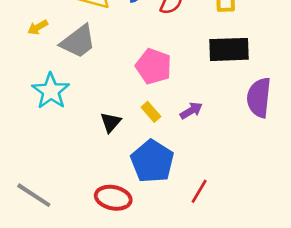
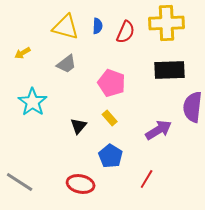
gray trapezoid: (78, 42) -> (67, 64), moved, size x0.7
purple arrow: (191, 111) -> (159, 130), moved, size x1.5
blue pentagon: (152, 161) -> (111, 156), size x0.7

